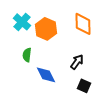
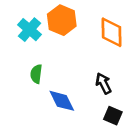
orange hexagon: (46, 29) -> (62, 20), moved
black arrow: (77, 62) -> (103, 83), turned -63

